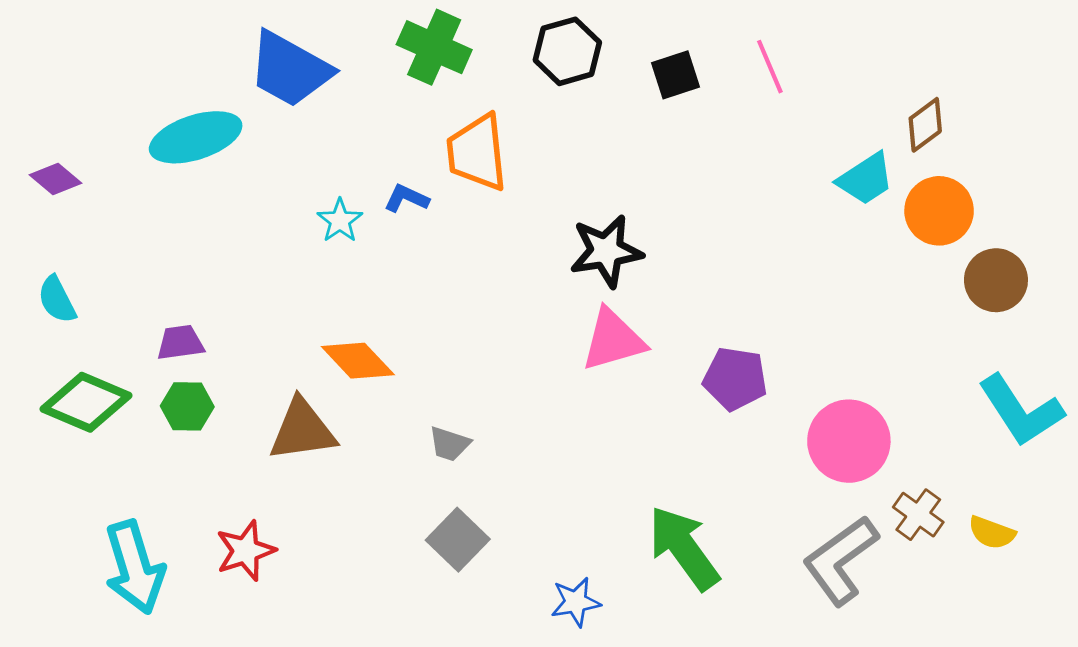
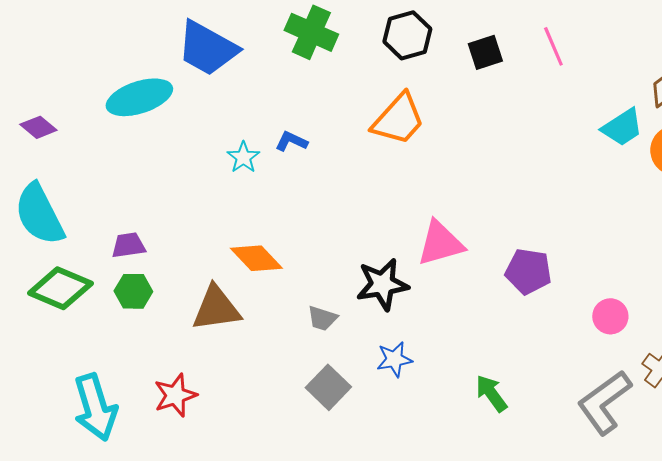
orange trapezoid: (477, 153) -> (398, 119), moved, turned -132
black star: (606, 251) -> (382, 284), moved
cyan semicircle: (57, 300) -> (39, 214), size x1.8
pink circle: (849, 441) -> (610, 316), size x0.6
green arrow: (684, 548) -> (491, 393), size x0.6
blue star: (576, 602) -> (394, 359), moved

